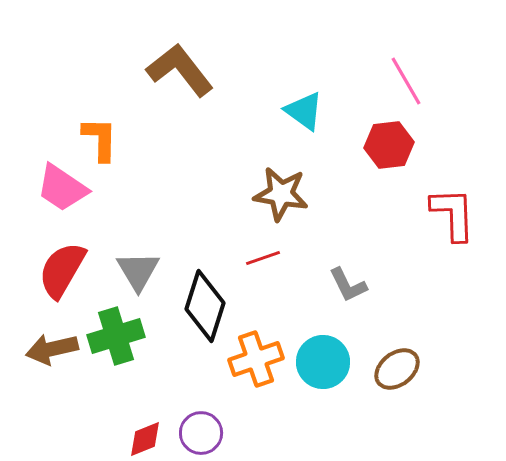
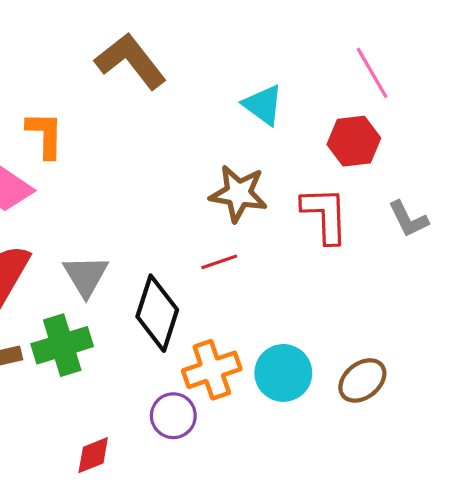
red L-shape: (453, 214) -> (325, 215), moved
gray L-shape: (348, 285) -> (408, 219), moved
purple circle: (201, 433) -> (173, 416), moved

